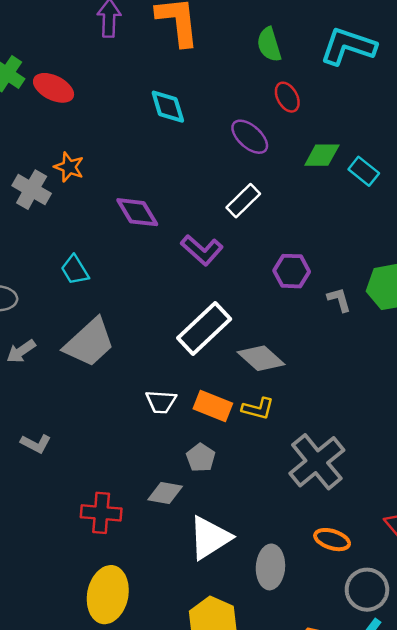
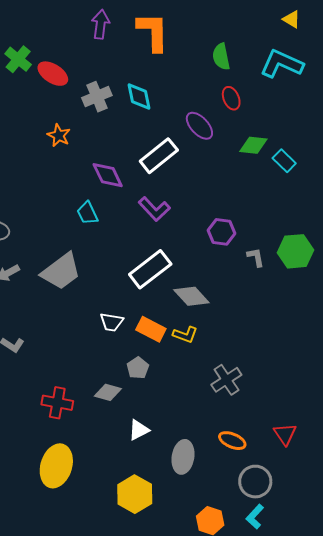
gray cross: (32, 190) -> (97, 97), moved, turned 32
white rectangle: (243, 201) -> (159, 156), moved, size x1.4
cyan trapezoid: (75, 270) -> (87, 213), moved
gray cross: (317, 462) -> (226, 380), size x0.7
white triangle: (210, 538) -> (139, 430), size x0.6

